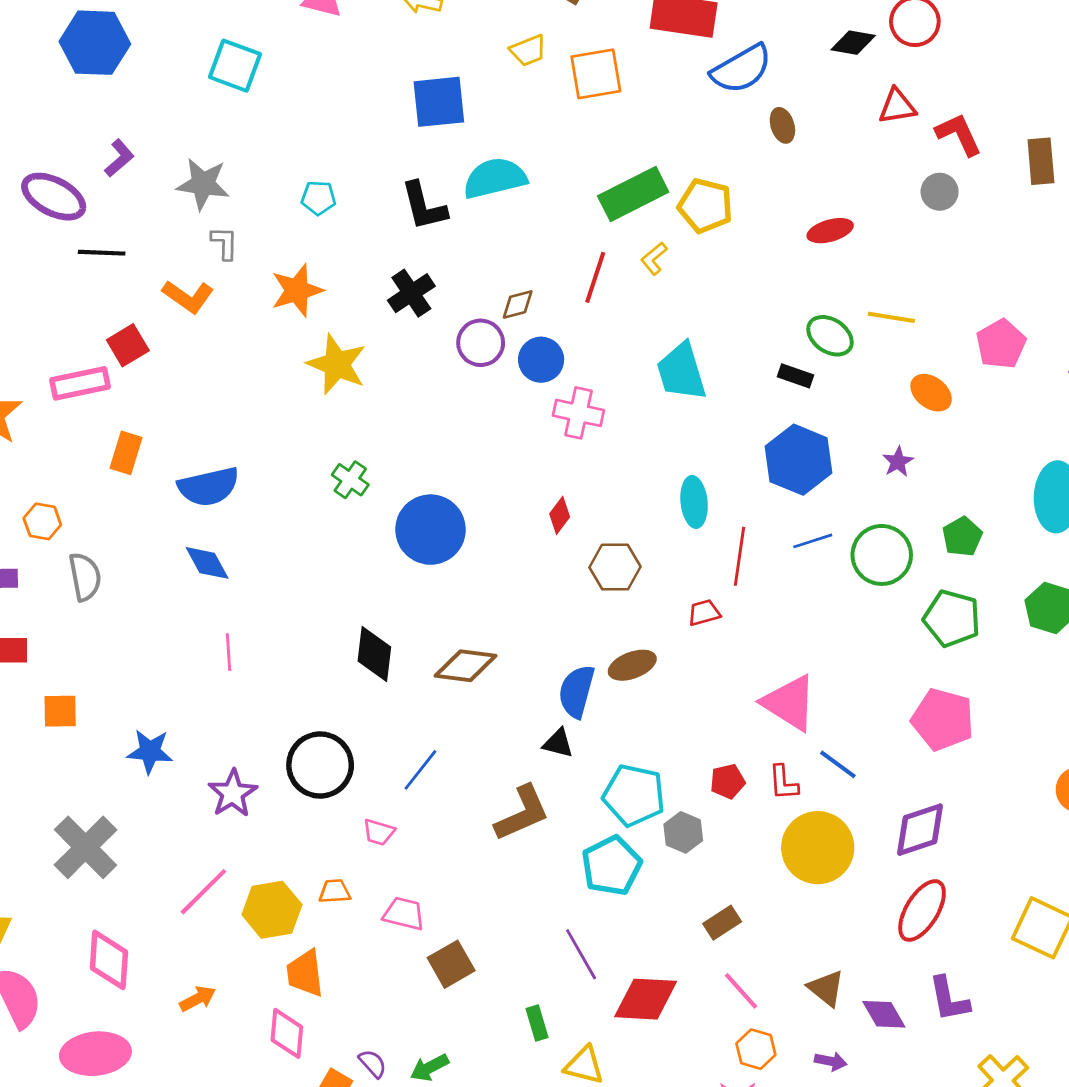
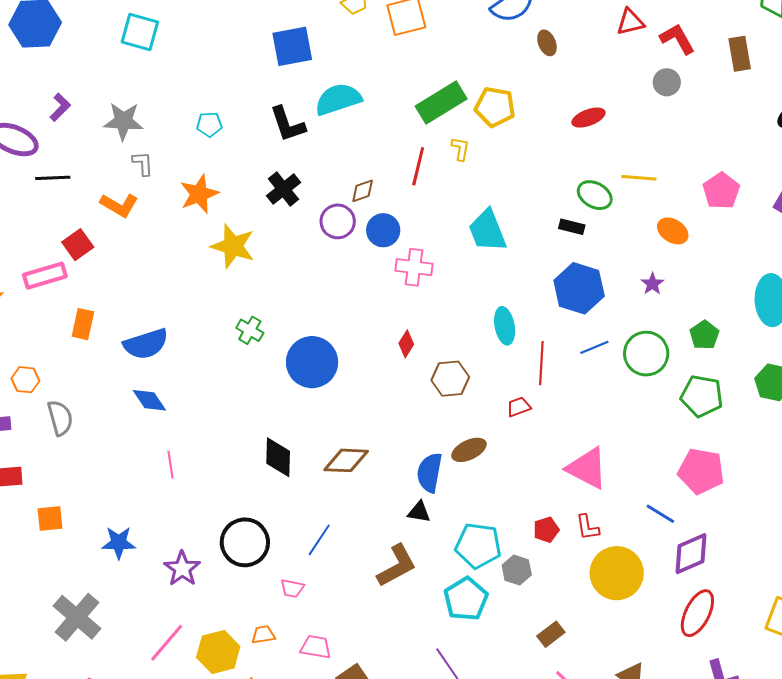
yellow L-shape: (654, 258) -> (460, 149), turned 145
blue line: (838, 764) -> (660, 514), moved

